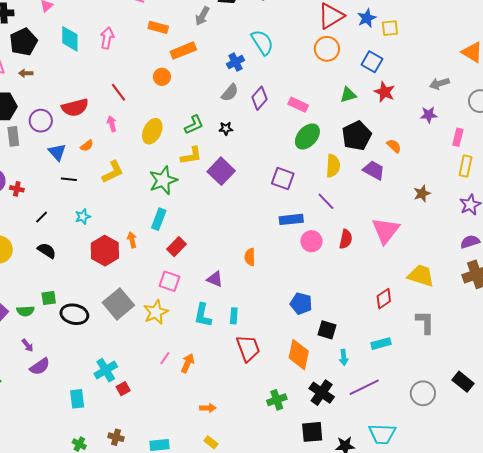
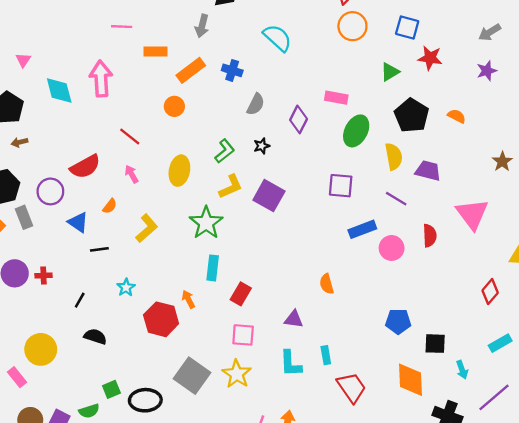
pink arrow: (107, 38) -> (101, 79), size x1.4
blue cross: (235, 62) -> (232, 70), moved, turned -30
purple diamond: (259, 98) -> (299, 119), moved
purple trapezoid: (374, 170) -> (428, 171), moved

